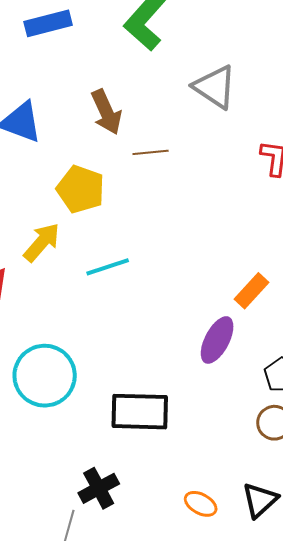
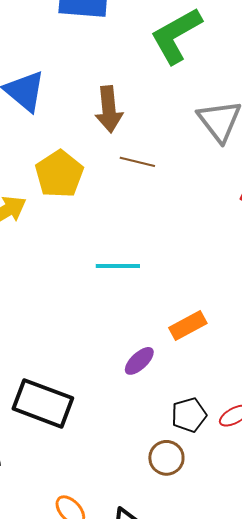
cyan line: (108, 267) -> (118, 266), moved
purple ellipse: (217, 340) -> (139, 361), size x0.7

